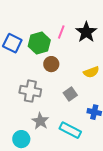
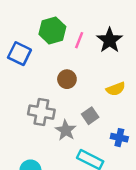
green hexagon: (39, 43) -> (52, 30), moved
gray star: (40, 121) -> (66, 130), moved

